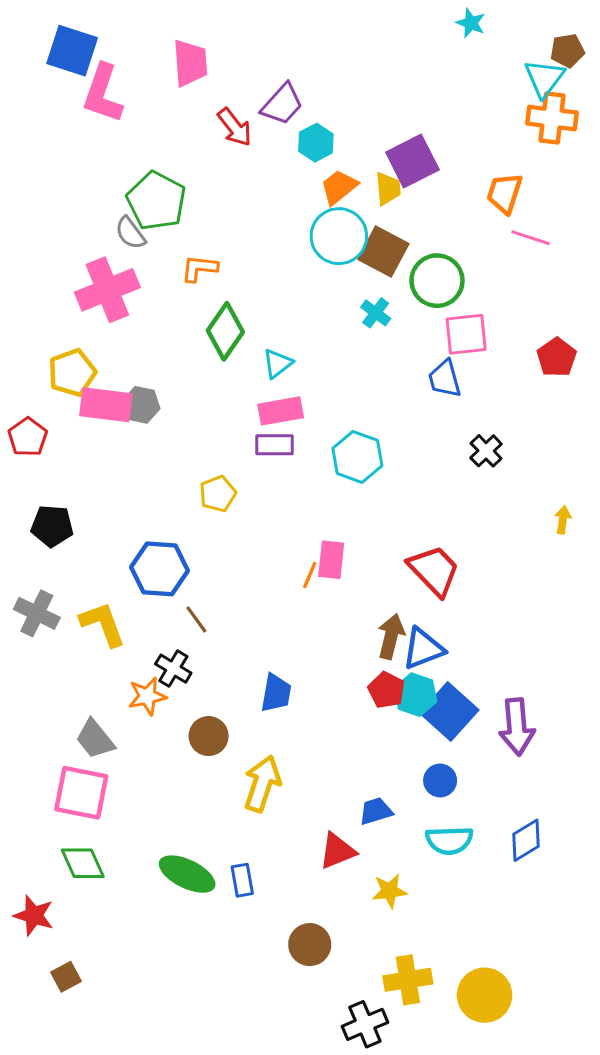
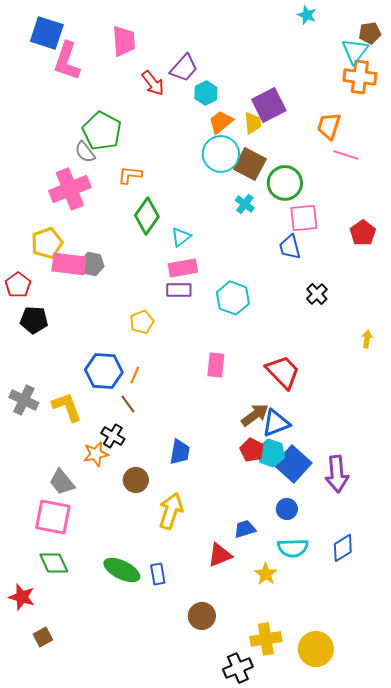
black pentagon: (52, 526) -> (34, 320), moved
orange line: (310, 575) -> (135, 375), moved
brown arrow: (391, 636) -> (255, 415), turned 40
yellow star: (389, 891) -> (266, 574), moved, turned -30

